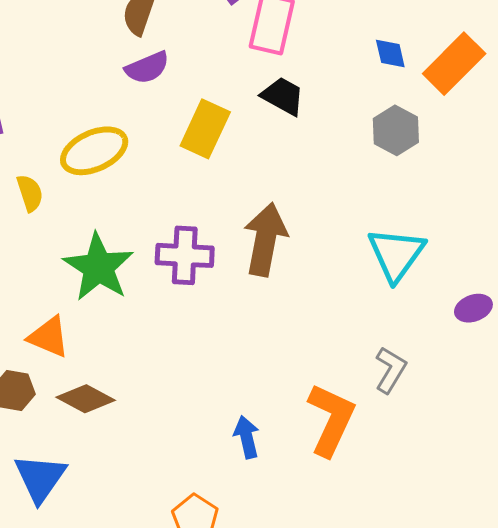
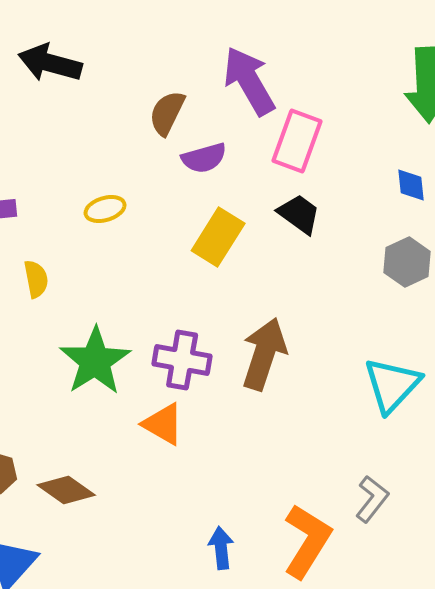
purple semicircle: (147, 68) -> (204, 158), moved
yellow ellipse: (94, 151) -> (105, 209), moved, size x0.6
orange triangle: (49, 337) -> (163, 424), moved

